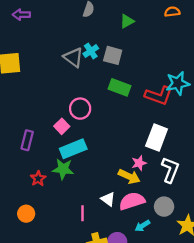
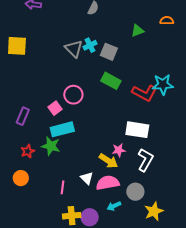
green triangle: (127, 21) -> (137, 31), moved
white rectangle: (157, 137) -> (137, 130), turned 70
orange circle: (26, 214) -> (21, 178), moved

